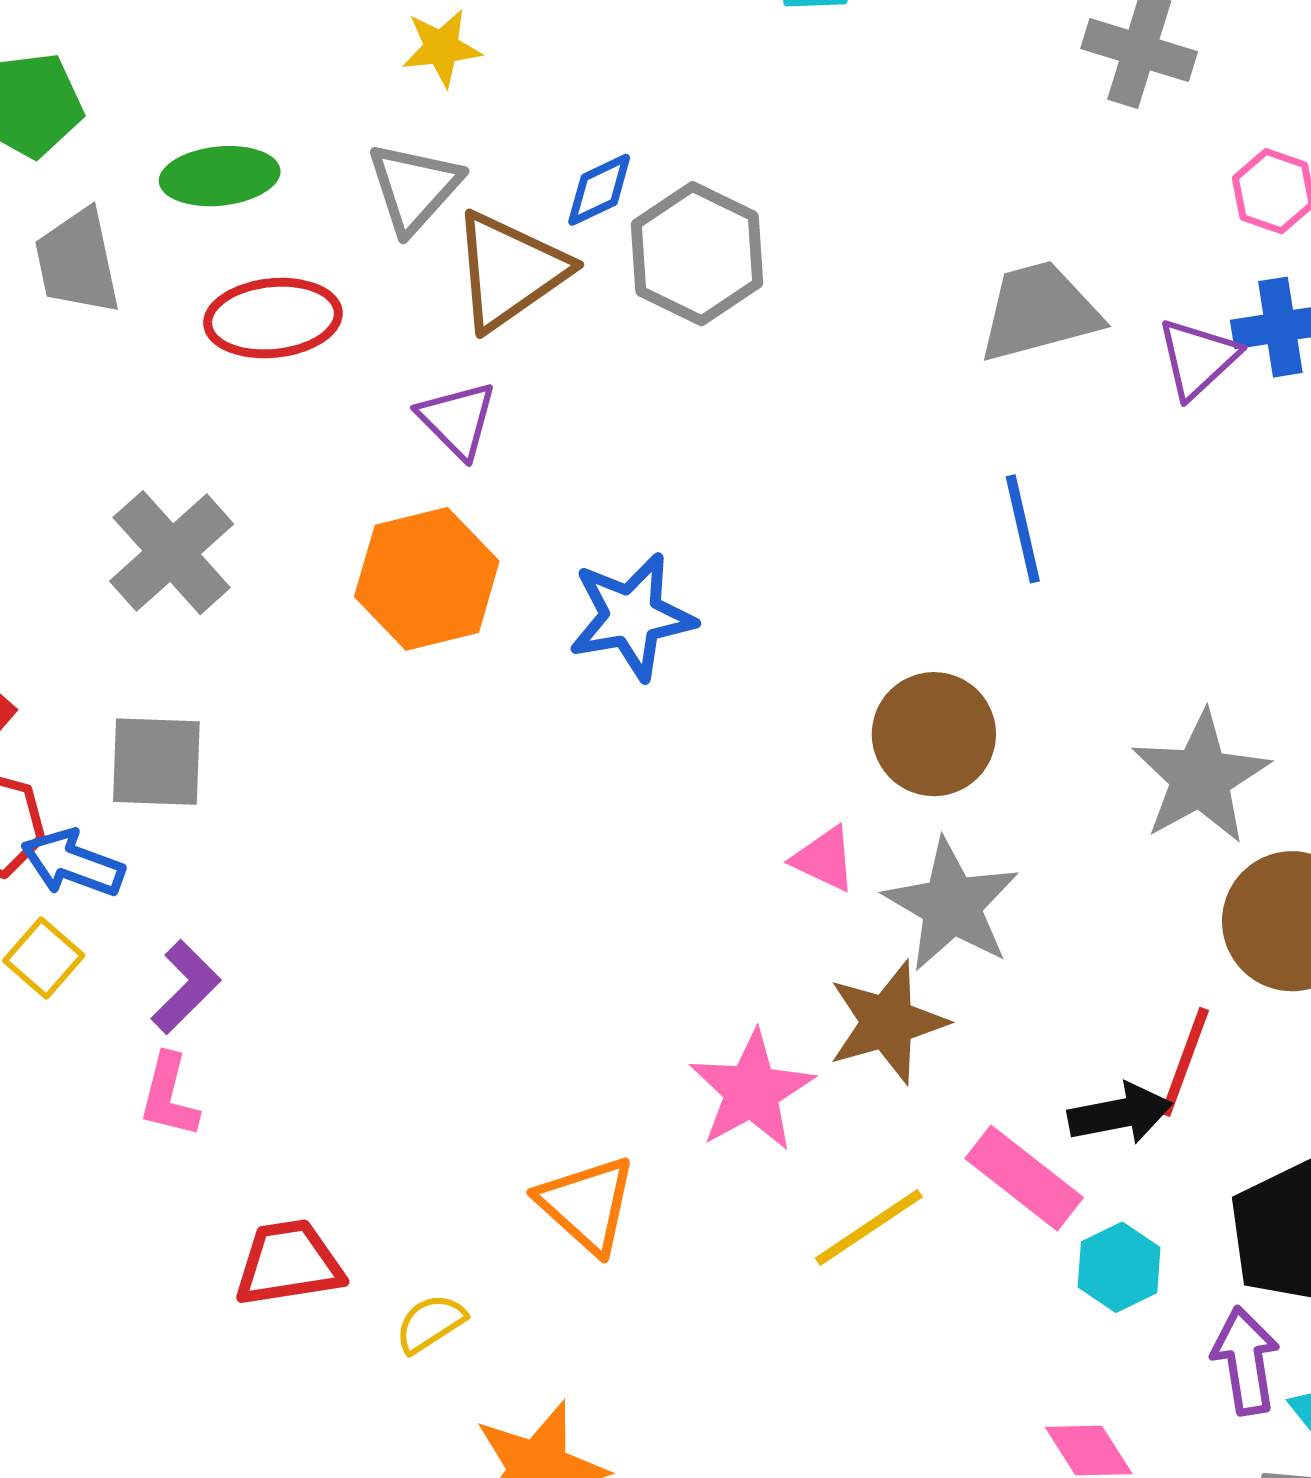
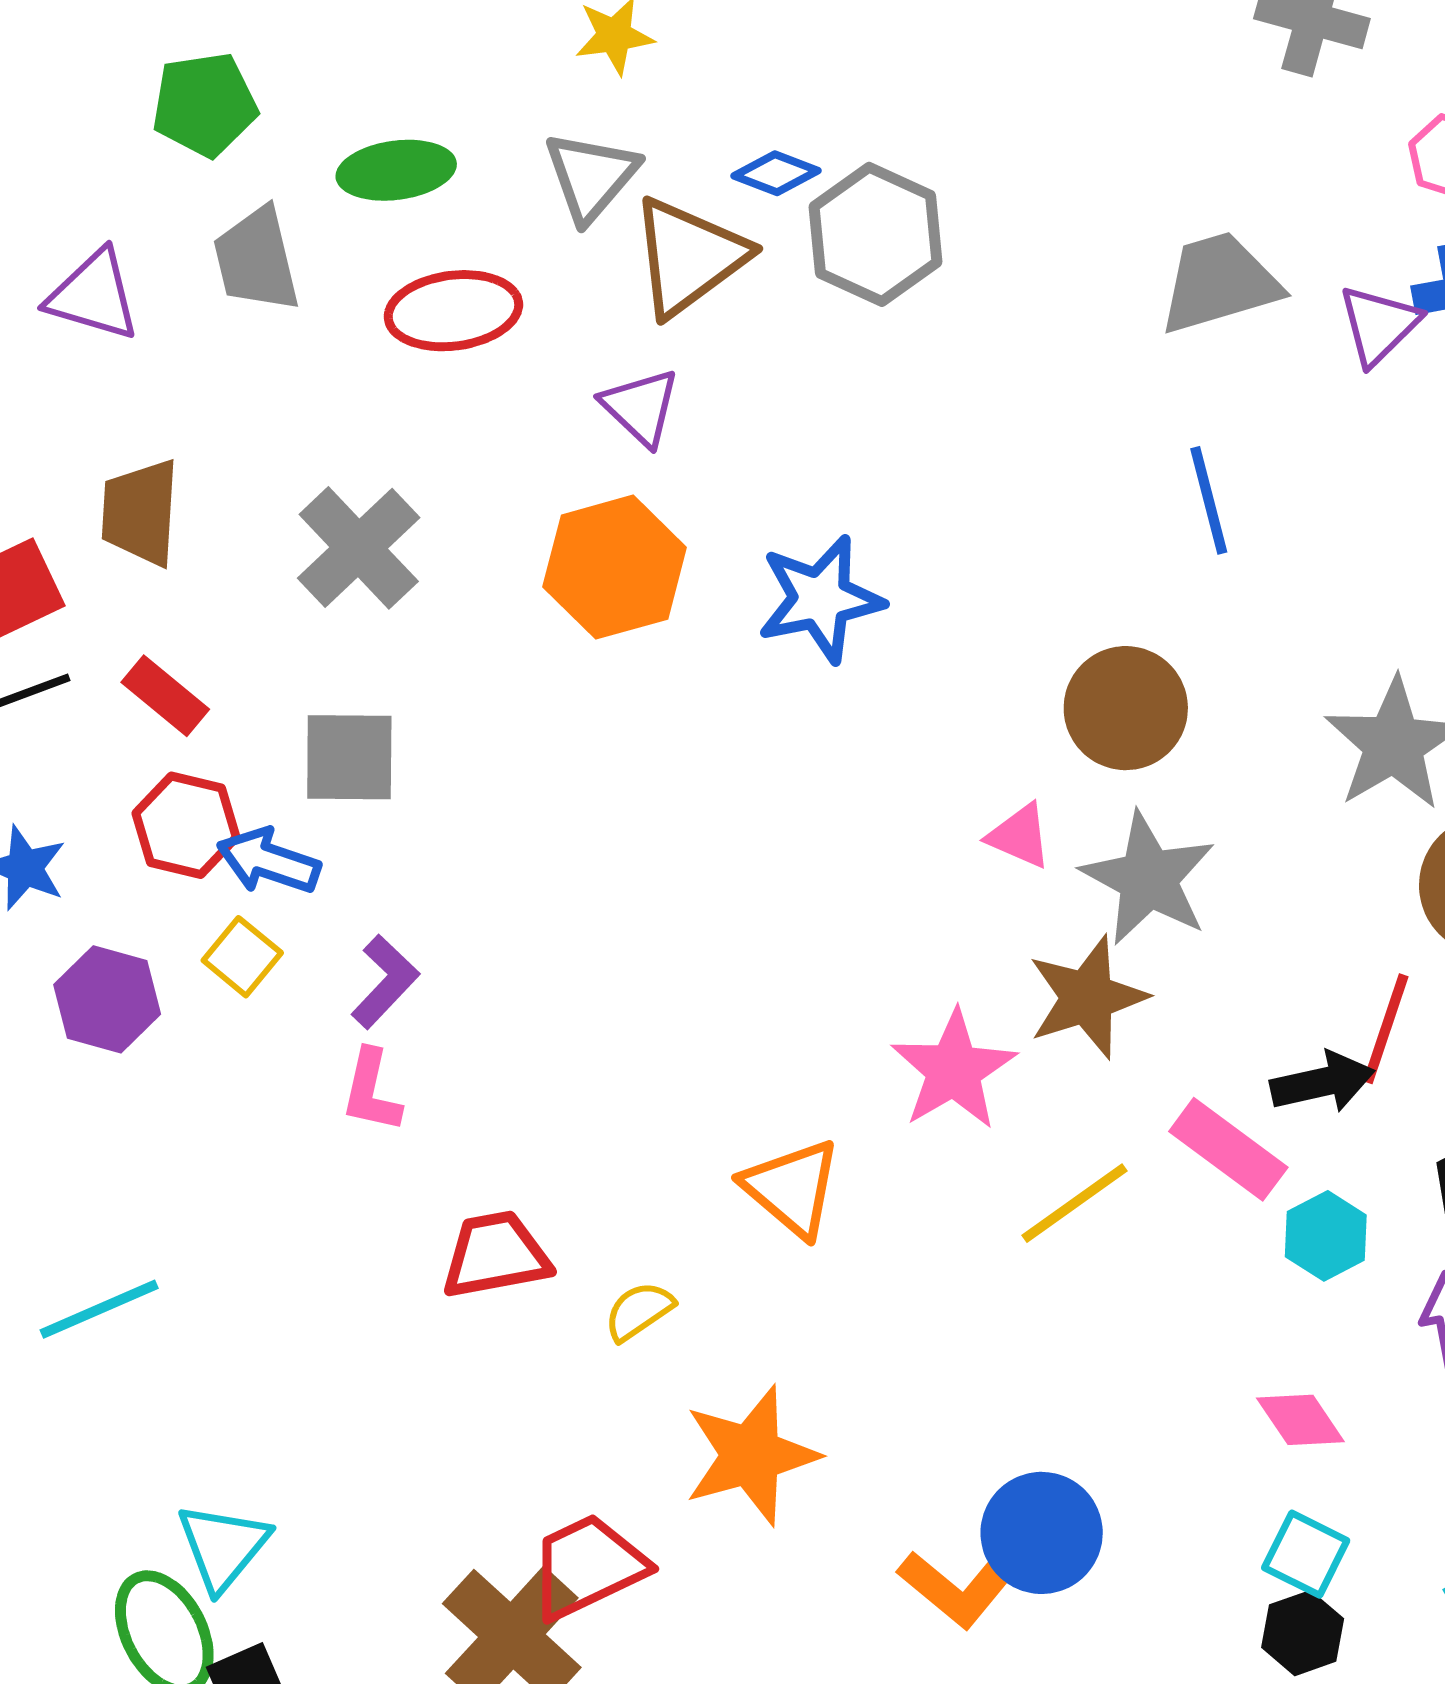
blue diamond: (599, 190) -> (776, 173), turned 48

